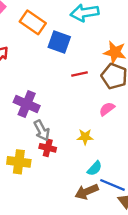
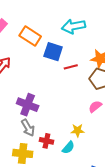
red line: (79, 74) -> (71, 67), moved
gray arrow: (42, 130) -> (28, 128), moved
cyan semicircle: (95, 168) -> (68, 148), moved

